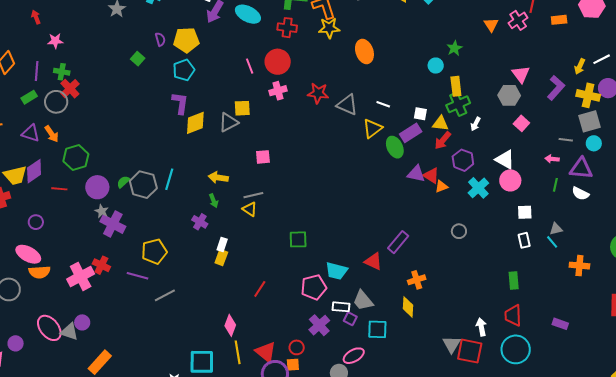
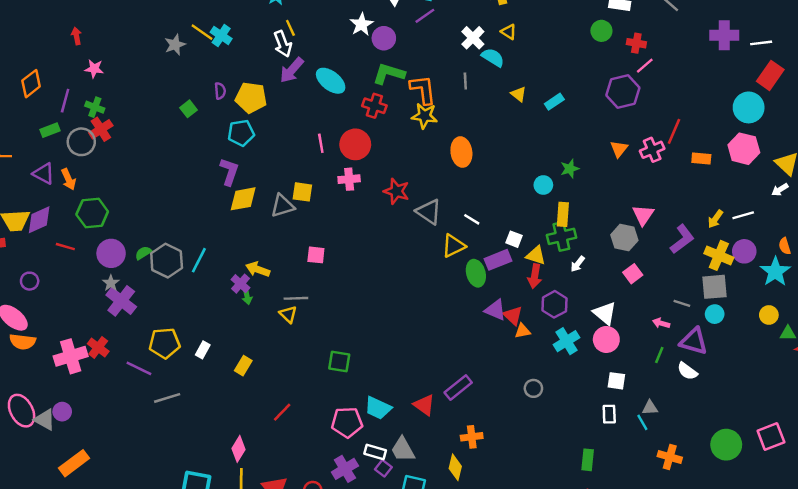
red arrow: (443, 140) -> (535, 276), turned -42
purple cross: (200, 222) -> (240, 284), moved
white rectangle: (222, 245) -> (203, 350), moved

